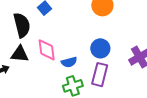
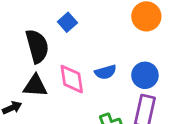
blue semicircle: (69, 62) -> (106, 72), moved

